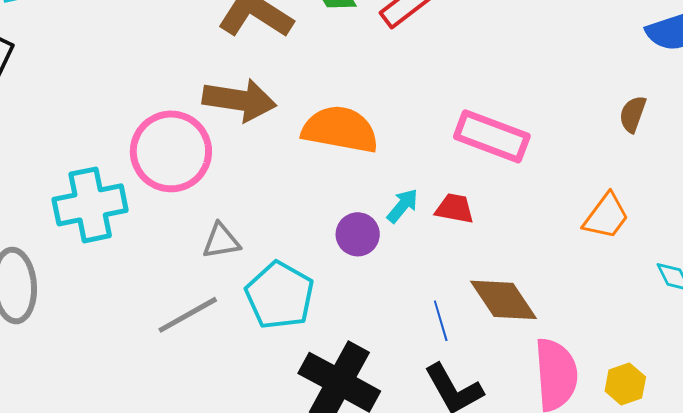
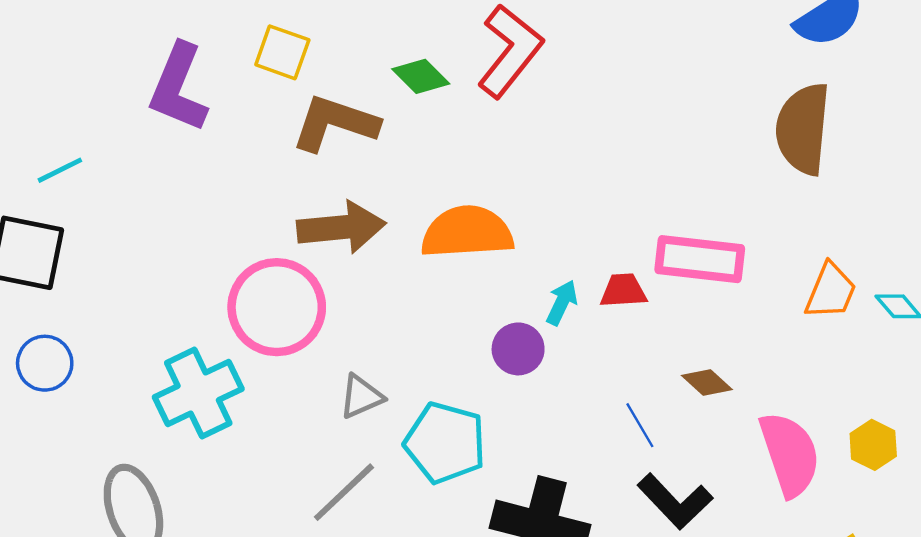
brown semicircle: (633, 114) -> (803, 129), size x2.0
pink rectangle: (492, 136) -> (700, 259), moved
orange trapezoid: (606, 216) -> (831, 291), moved
brown diamond: (504, 300) -> (707, 383), size x0.6

